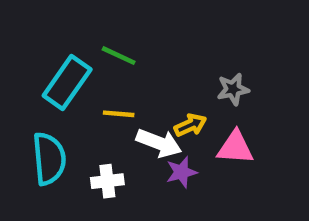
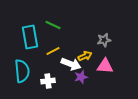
cyan rectangle: (67, 82) -> (30, 37), turned -45
yellow line: (119, 114) -> (53, 51), turned -32

